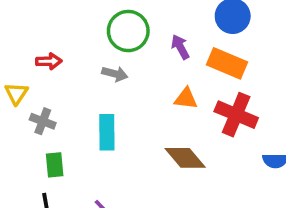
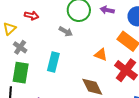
purple arrow: (180, 47) -> (107, 10), moved, turned -64
green rectangle: (55, 165) -> (21, 73), size x1.5

